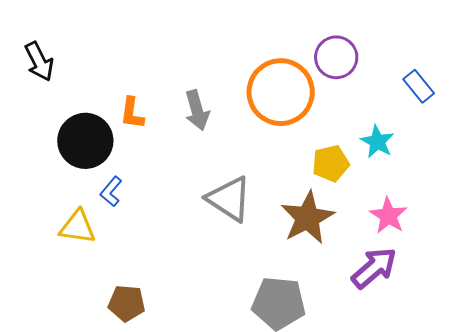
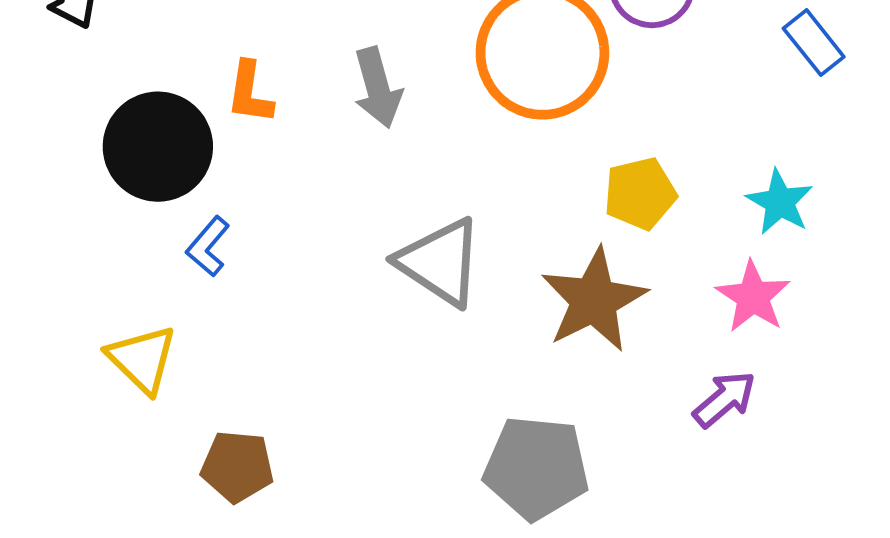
cyan star: (377, 142) -> (780, 202), moved
yellow triangle: (78, 227) -> (142, 359), moved, turned 36
purple arrow: (374, 268) -> (724, 399), size x0.7

